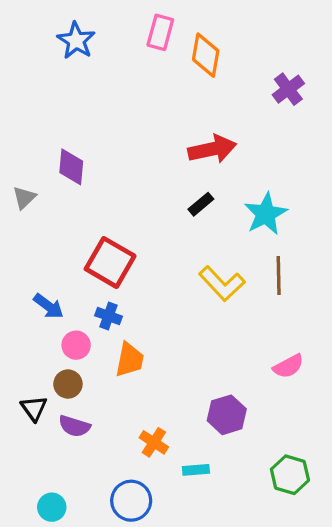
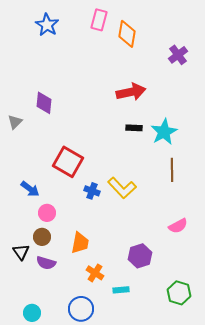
black rectangle: (201, 204) -> (134, 128), moved, turned 42
yellow L-shape: (222, 284) -> (122, 188), moved
blue cross: (108, 316) -> (92, 191), moved
orange trapezoid: (130, 360) -> (80, 243), moved

